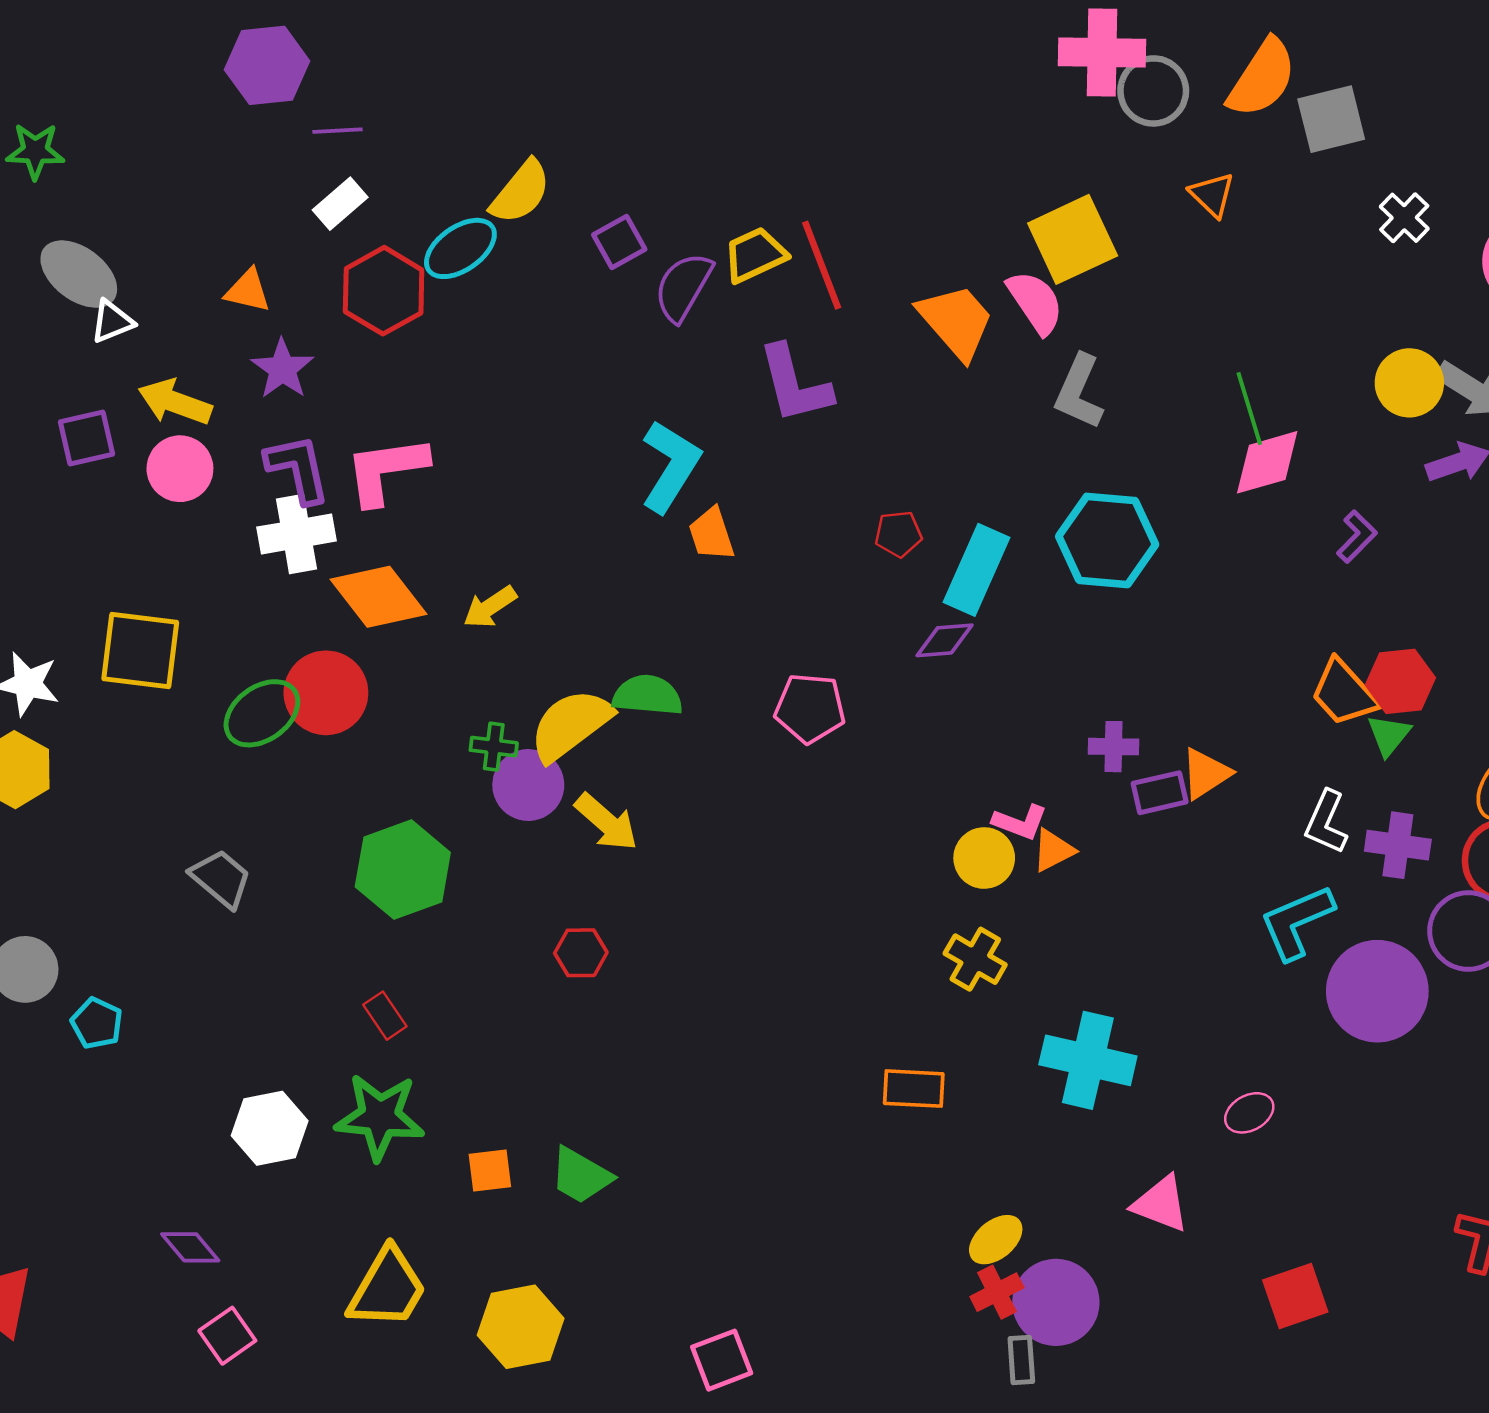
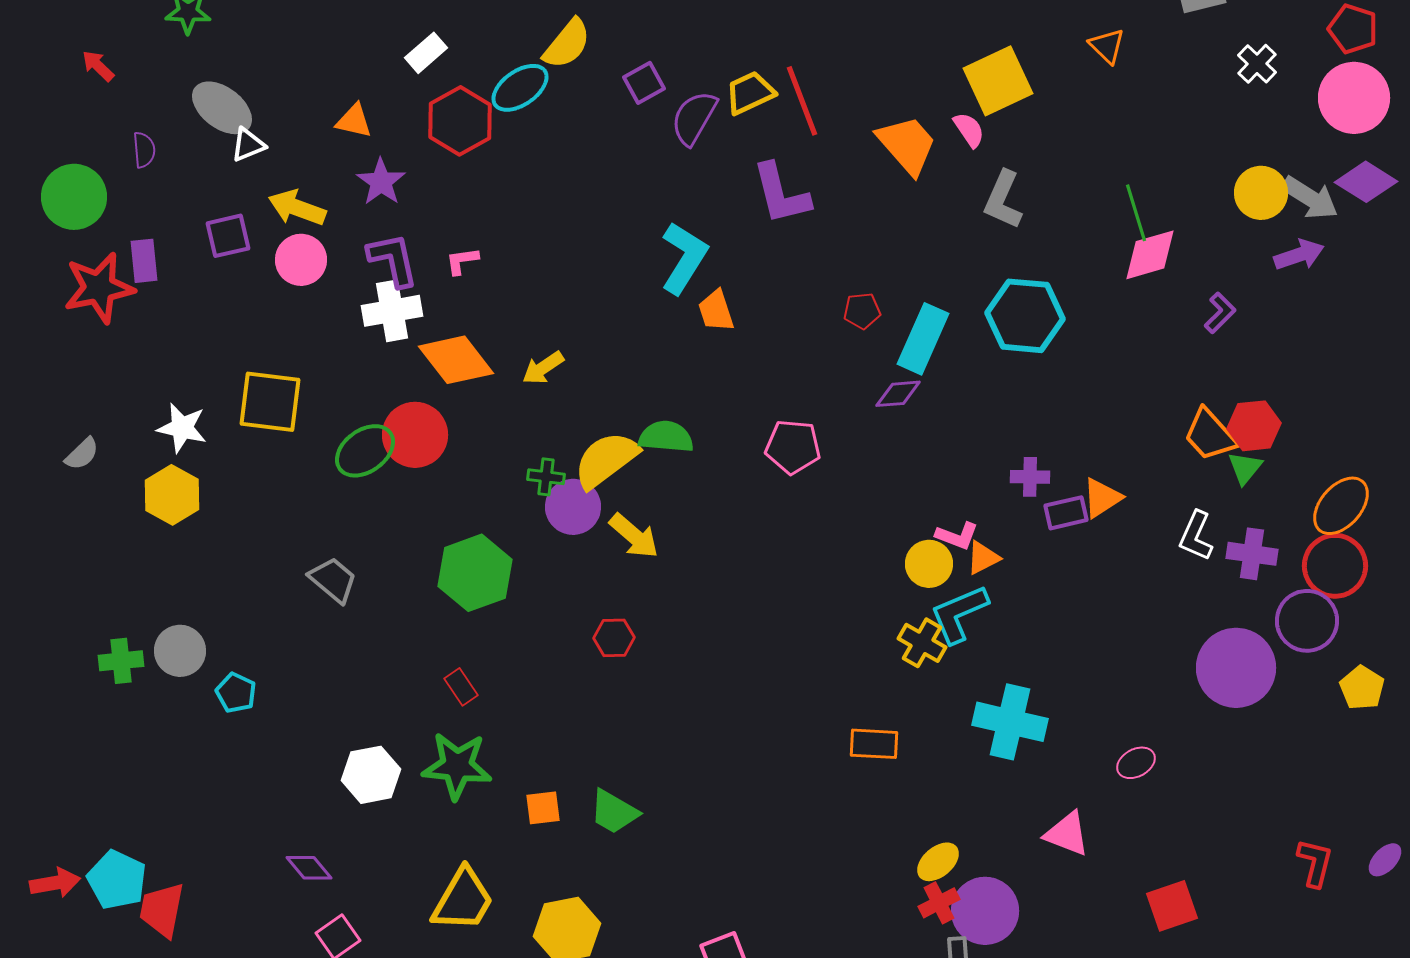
pink semicircle: (1035, 302) -> (969, 130), size x0.7
pink L-shape: (386, 470) -> (462, 261), size x0.5
cyan L-shape: (1297, 922) -> (959, 614), moved

